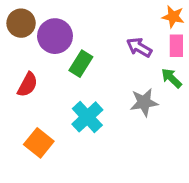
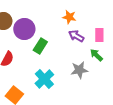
orange star: (173, 17) -> (69, 17), moved

